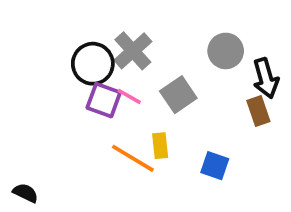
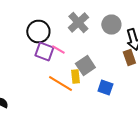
gray cross: (133, 51) -> (78, 22), moved
gray square: (178, 95) -> (85, 66), moved

